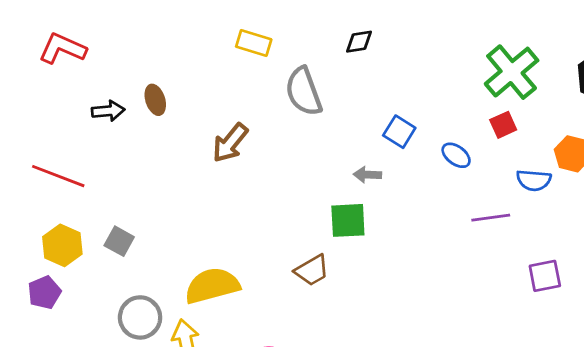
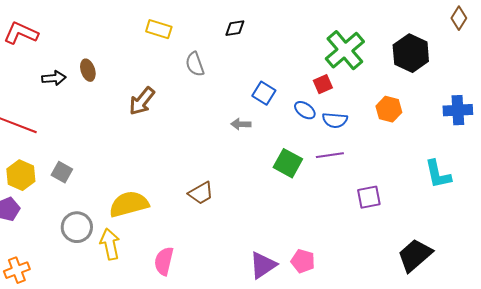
gray semicircle: (304, 92) -> (195, 64), size x0.7
red square: (503, 125) -> (323, 84), moved
blue semicircle: (534, 180) -> (335, 120), moved
green square: (348, 220) -> (288, 163), moved, turned 32

